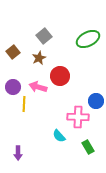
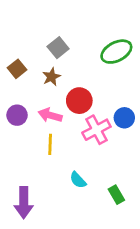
blue circle: (96, 101) -> (124, 118), moved
yellow line: (24, 104) -> (50, 144), moved
pink cross: (78, 117) -> (96, 130), moved, turned -30
purple arrow: (18, 153) -> (24, 203), size x1.6

